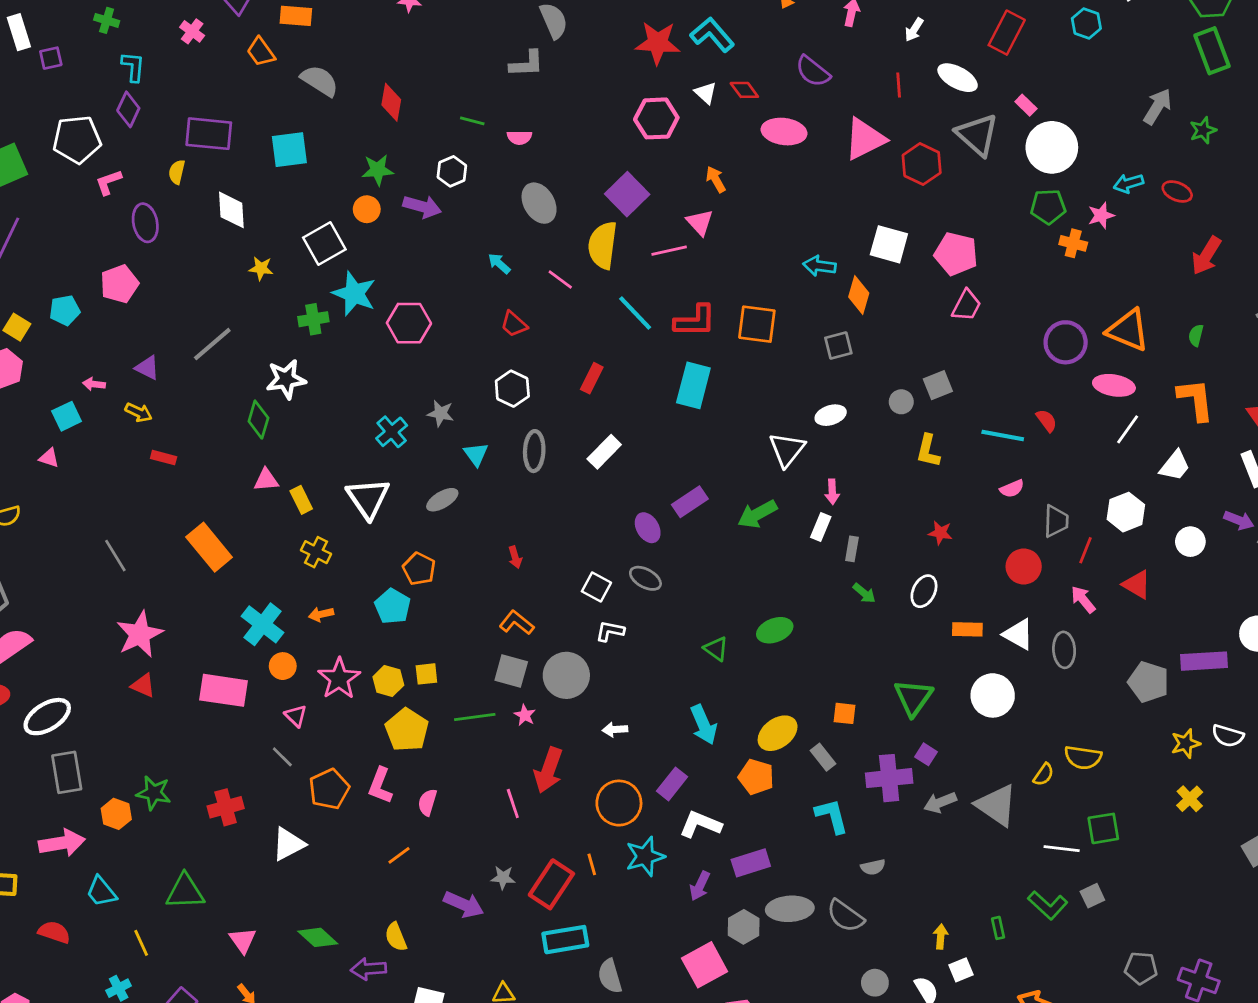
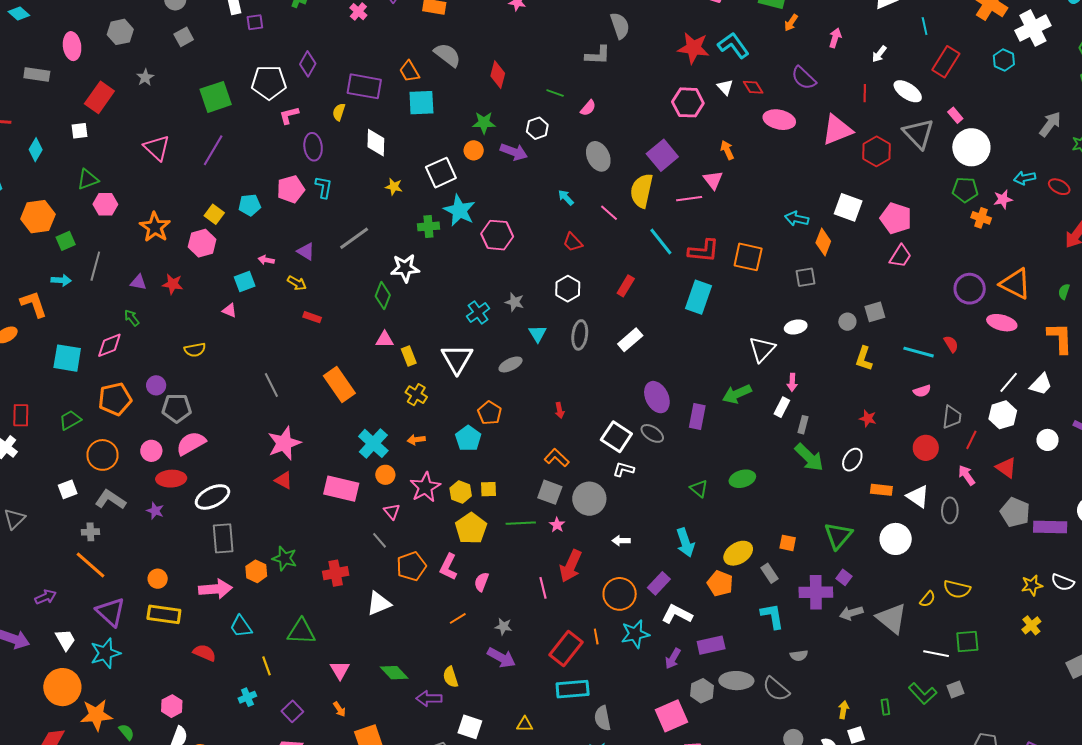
orange trapezoid: (261, 52) -> (409, 71), moved
cyan L-shape: (133, 67) -> (324, 187), moved
pink semicircle: (519, 138) -> (588, 108), turned -54
white line: (1128, 429) -> (1009, 382), moved
purple rectangle: (690, 502) -> (697, 417), moved, turned -50
purple ellipse: (648, 528) -> (657, 397), size x1.4
white square: (596, 587) -> (616, 437), size x1.4
green arrow: (864, 593) -> (809, 457), size x1.8
gray pentagon: (1148, 682) -> (1015, 512), moved
gray star: (503, 878) -> (503, 626), moved

